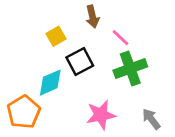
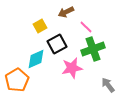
brown arrow: (92, 17) -> (66, 12), turned 77
pink star: (101, 115) -> (72, 68), moved

